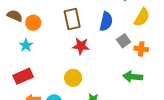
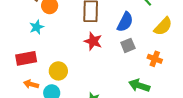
gray square: (124, 41) -> (128, 45), moved
yellow circle: (73, 78) -> (58, 71), moved

